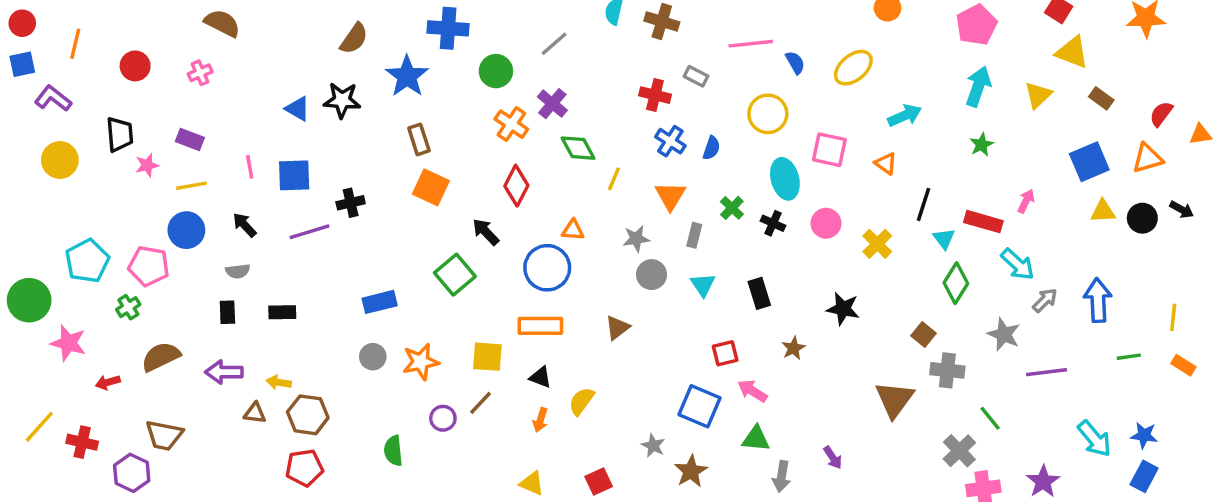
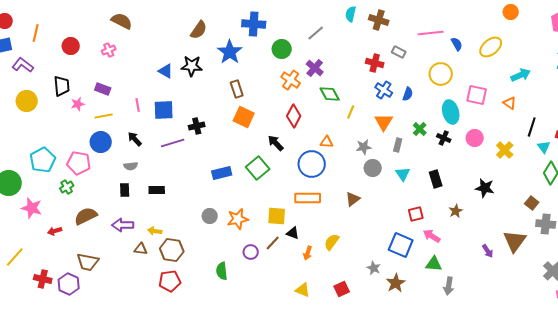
blue rectangle: (380, 302) -> (222, 173), moved
black triangle: (540, 377) -> (293, 233), moved
red cross: (82, 442) -> (43, 279), moved
purple arrow: (833, 458) -> (488, 251), moved

